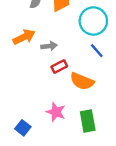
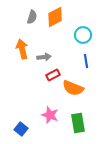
cyan circle: (93, 21) -> (83, 35), size x0.7
orange arrow: (24, 37) -> (22, 49), turned -78
blue line: (97, 51) -> (86, 61), turned 32

